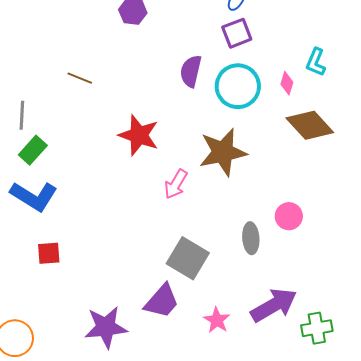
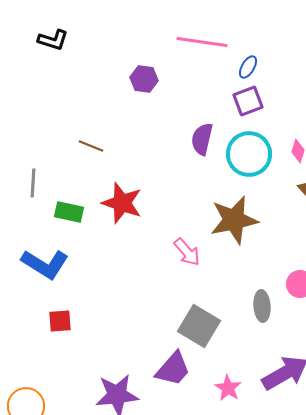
red star: (139, 135) -> (122, 203), moved
green rectangle: (33, 150) -> (69, 212), moved, turned 60
pink arrow: (176, 184) -> (187, 252), turned -72

